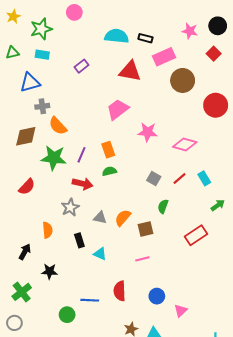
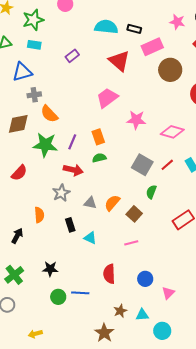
red triangle: (130, 71) -> (119, 61), turned 30
gray square: (154, 178) -> (142, 165), size x1.5
brown square: (145, 229) -> (134, 214), turned -35
black star: (50, 271) -> (50, 269), moved
blue line: (90, 300) -> (80, 293), moved

